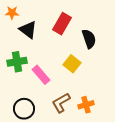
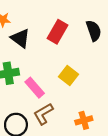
black semicircle: (89, 39) -> (94, 31), moved
brown L-shape: (61, 103) -> (43, 114), moved

